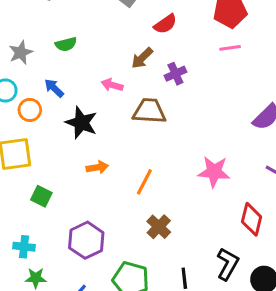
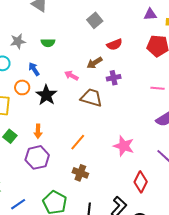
pink line: (230, 48) -> (158, 88), moved
orange circle: (30, 110) -> (22, 87), moved
orange arrow: (97, 167) -> (38, 131), moved, turned 88
brown cross: (159, 227) -> (80, 173), turned -35
purple hexagon: (86, 240) -> (37, 157), moved

